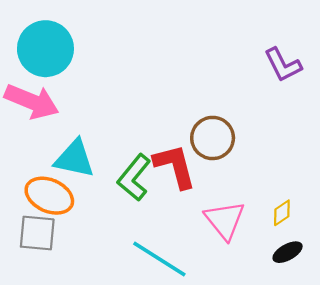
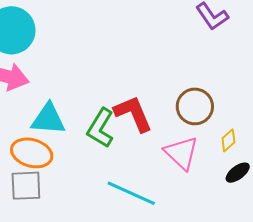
brown circle: (213, 138) -> (195, 106), moved

